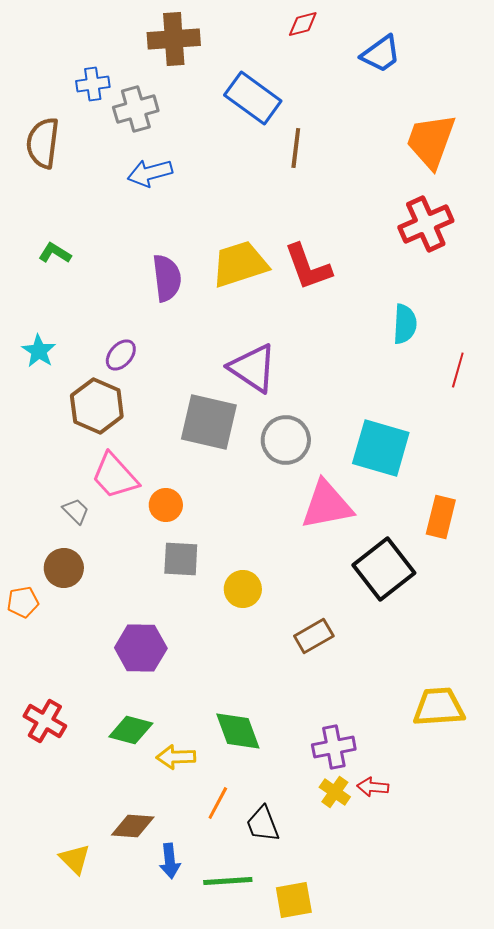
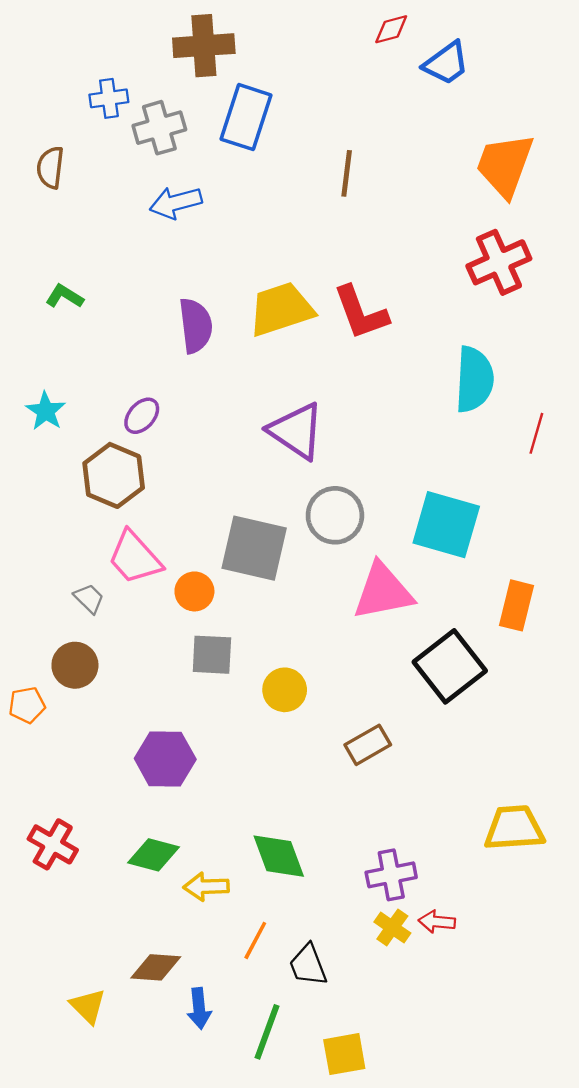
red diamond: (303, 24) -> (391, 29), moved
blue rectangle: (253, 98) -> (246, 117), moved, turned 72
brown semicircle: (43, 143) -> (50, 167), size x0.7
cyan semicircle: (405, 324) -> (474, 379), size x1.4
gray square: (209, 422) -> (254, 548), moved
green line: (228, 881) -> (267, 1032), turned -66

